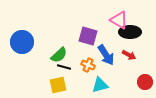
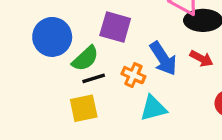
purple square: (88, 36) -> (115, 27), moved
blue circle: (22, 42) -> (52, 37), moved
black line: (64, 67) -> (94, 78), turned -32

